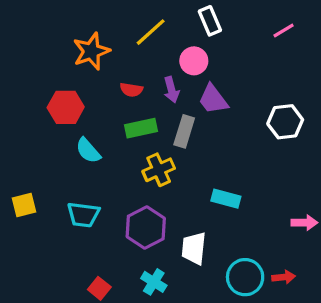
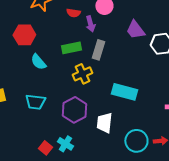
red semicircle: (131, 90) -> (73, 13), moved
purple trapezoid: (213, 99) -> (135, 30), moved
cyan rectangle: (226, 199) -> (124, 92), size x1.4
cyan cross: (154, 282) -> (65, 144), moved

